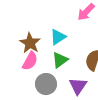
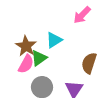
green triangle: (60, 60) -> (39, 58), moved

